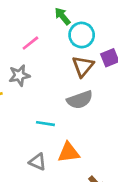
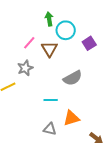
green arrow: (62, 16) -> (49, 19), turned 40
brown triangle: (83, 66) -> (49, 49), moved

